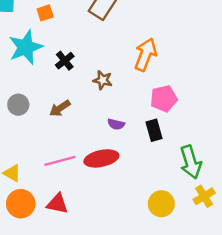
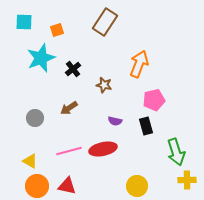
gray circle: (18, 105) -> (35, 118), moved
yellow cross: (204, 196) -> (187, 180), turned 30
yellow circle: (161, 204) -> (137, 186), moved

